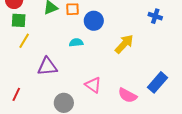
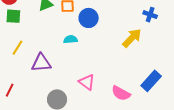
yellow line: (24, 41) -> (18, 48), moved
yellow arrow: (124, 44) -> (132, 38), moved

